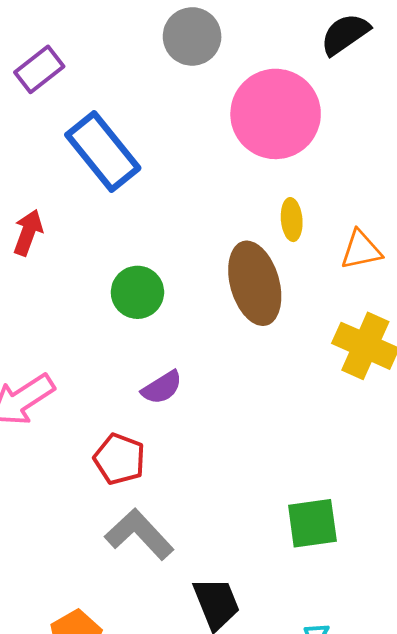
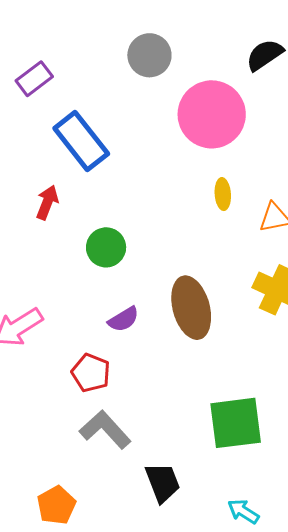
red arrow: (28, 232) -> (47, 202), moved
brown ellipse: (255, 283) -> (191, 308), moved
green square: (312, 523) -> (236, 423), size x1.4

